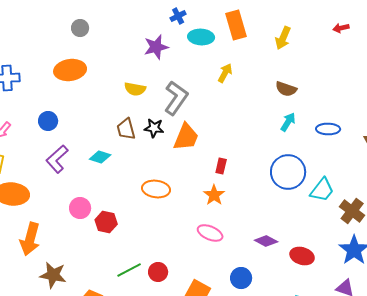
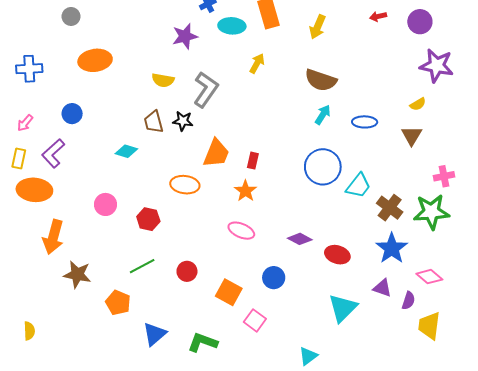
gray circle: (80, 28) -> (71, 16), moved
brown semicircle: (286, 89) -> (321, 80), size x1.4
orange trapezoid: (186, 137) -> (216, 153), moved
purple L-shape: (57, 159) -> (53, 153), moved
red hexagon: (106, 222) -> (148, 219), moved
green line: (129, 270) -> (142, 266), moved

